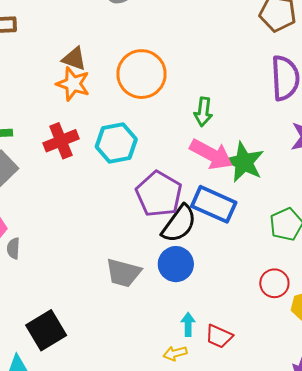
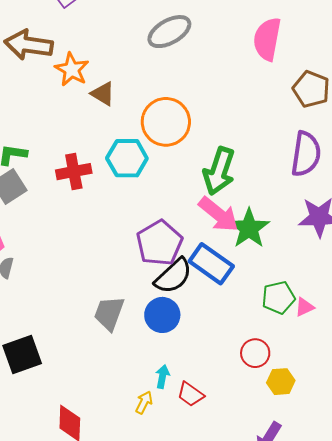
orange star: (73, 84) -> (72, 69), moved
green arrow: (203, 112) -> (219, 171), size x1.6
cyan hexagon: (116, 143) -> (127, 158), moved
gray trapezoid: (123, 273) -> (109, 313), turned 84
yellow arrow: (175, 353) -> (144, 402), turned 120

